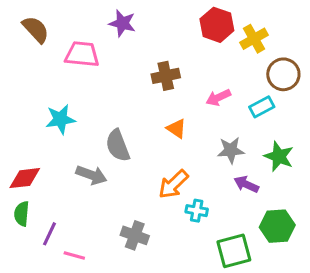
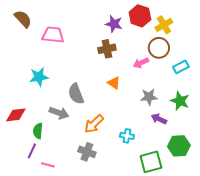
purple star: (122, 23) -> (114, 24), moved
brown circle: (283, 74) -> (159, 48), moved
cyan rectangle: (262, 107) -> (181, 67), moved
orange arrow: (173, 184) -> (94, 124), moved
green semicircle: (22, 214) -> (38, 131), moved

